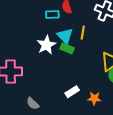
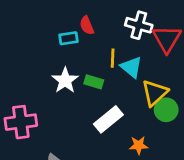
cyan triangle: (65, 36) -> (131, 67), moved
white rectangle: (72, 92) -> (108, 119), moved, size x1.5

